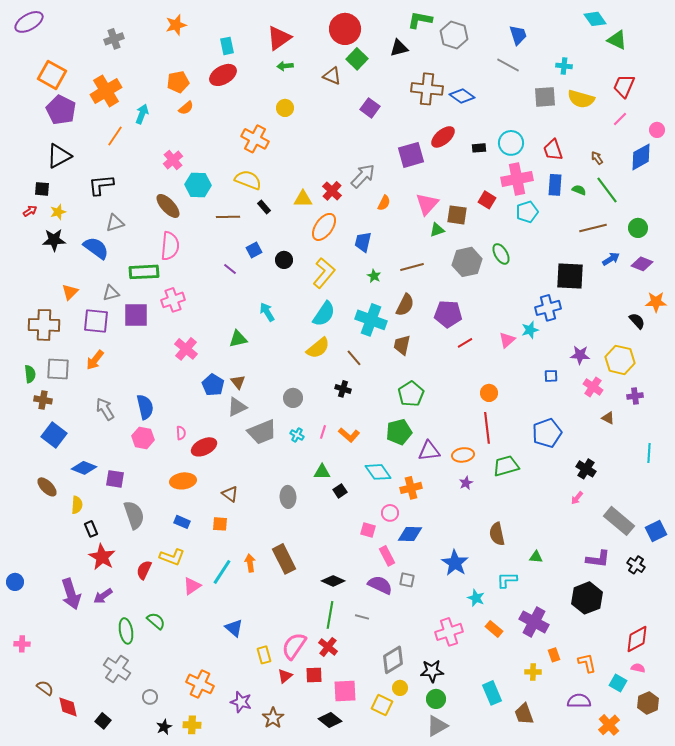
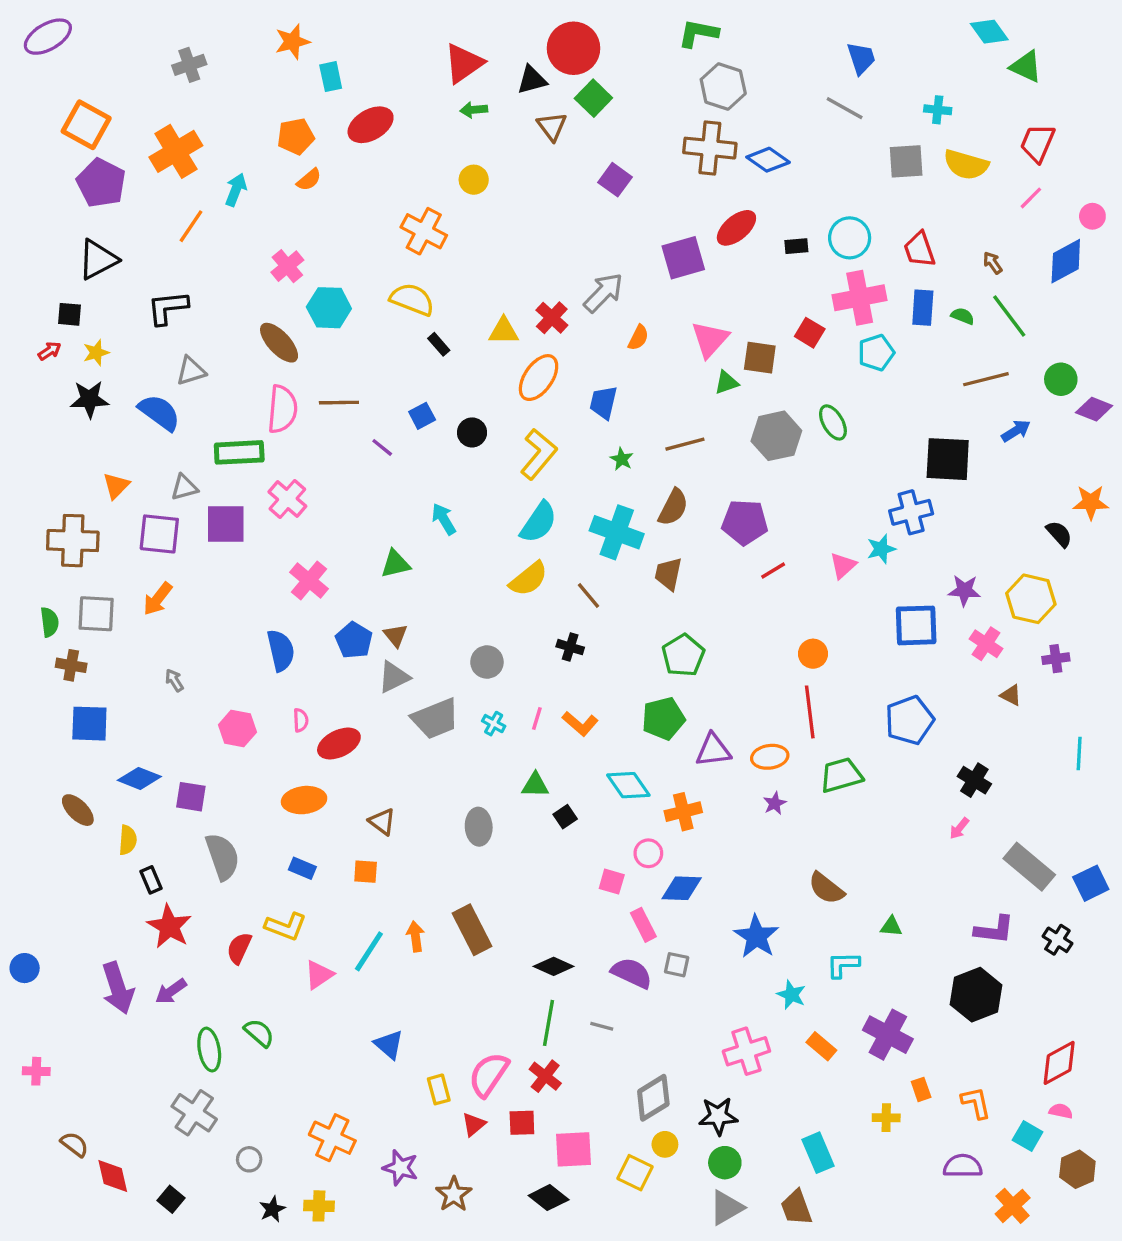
gray hexagon: (454, 35) -> (723, 86), moved
cyan rectangle: (227, 46) -> (331, 77), moved
black triangle: (399, 48) -> (532, 80), moved
brown triangle: (332, 76) -> (552, 126), turned 30
brown line: (228, 217) -> (339, 403), moved
purple diamond: (642, 264) -> (1094, 409), moved
pink cross: (173, 300) -> (287, 499), turned -30
blue square: (551, 376) -> (916, 625), size x2.0
blue semicircle: (145, 407) -> (281, 650), moved
gray arrow: (105, 409) -> (174, 680), size x0.6
blue square: (54, 435) -> (89, 724), turned -35
brown semicircle: (497, 534) -> (826, 888), turned -40
brown trapezoid: (524, 714) -> (796, 1208), moved

